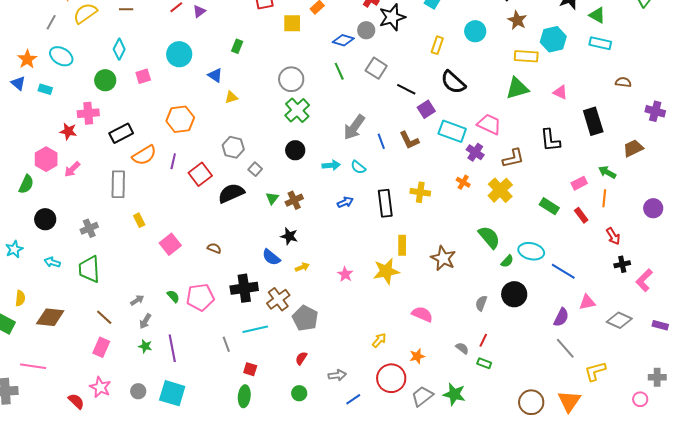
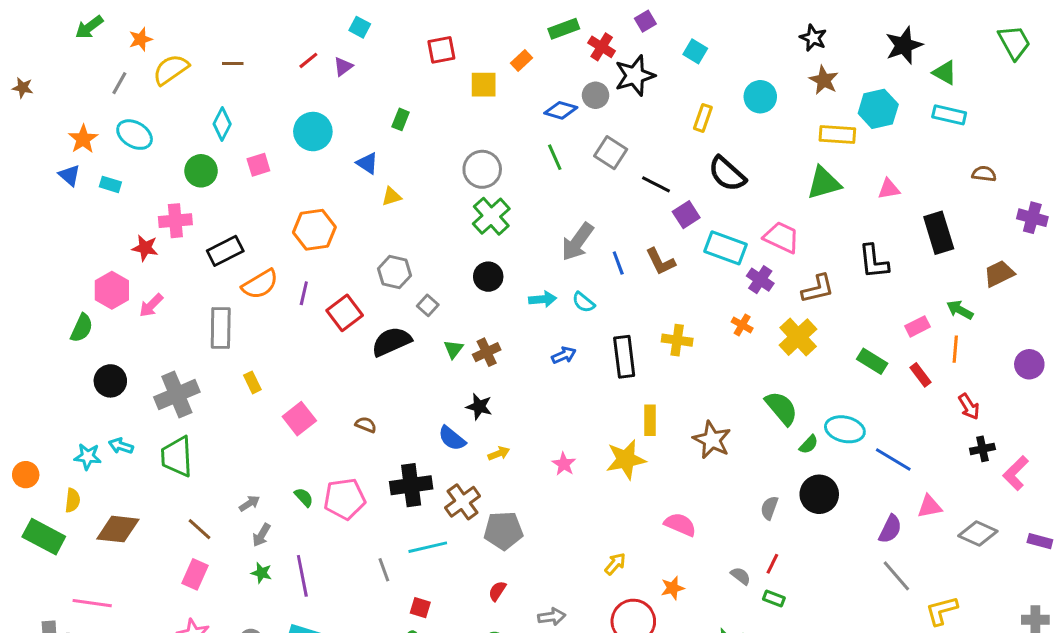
pink triangle: (560, 92) -> (889, 189), turned -35
gray cross: (89, 228) -> (177, 395), size x1.6
cyan star: (14, 249) -> (88, 456), moved, turned 30
gray pentagon: (305, 318) -> (503, 531), turned -30

